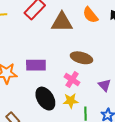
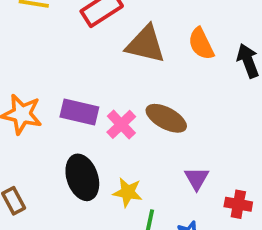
pink cross: (72, 80) -> (121, 124), moved

